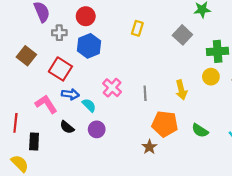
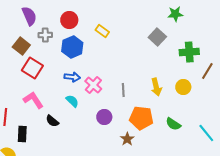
yellow rectangle: (137, 28) -> (102, 31), moved, turned -72
brown square: (26, 56) -> (21, 46), moved
red square: (60, 69) -> (32, 68), moved
yellow circle: (211, 77) -> (183, 87), moved
blue arrow: (70, 94) -> (72, 77), moved
purple circle: (97, 129) -> (104, 117), moved

